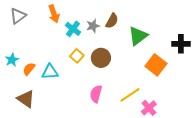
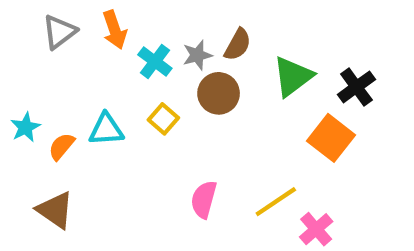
gray triangle: (18, 16) -> (59, 32), moved
black cross: (181, 44) -> (356, 87), moved, turned -36
brown circle: (101, 58) -> (219, 93), moved
cyan triangle: (50, 72) -> (106, 129), moved

